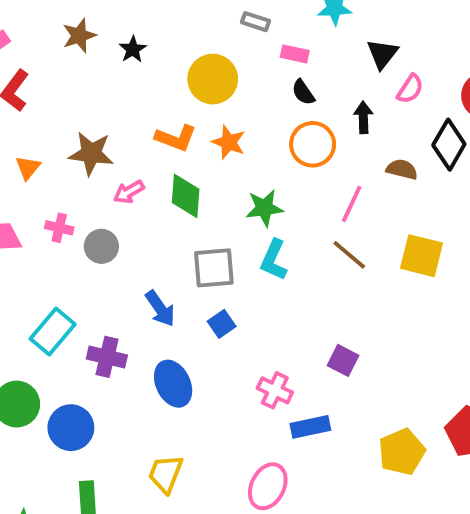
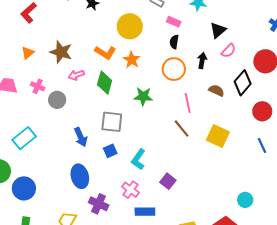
black semicircle: (303, 92) -> (174, 42), turned 32
pink line: (352, 204) -> (188, 103), turned -48
cyan L-shape: (274, 260) -> (138, 159), moved
purple cross: (107, 357) -> (99, 204), moved

